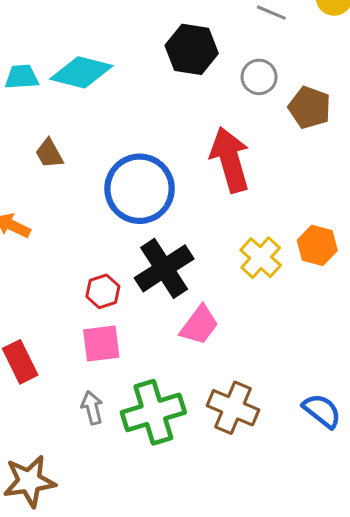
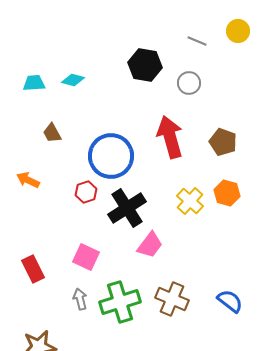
cyan diamond: (81, 72) -> (73, 80), size x0.6
brown pentagon: (310, 108) -> (223, 142), moved
red hexagon: (103, 291) -> (86, 192), moved
pink square: (101, 343) -> (86, 257), turned 32

